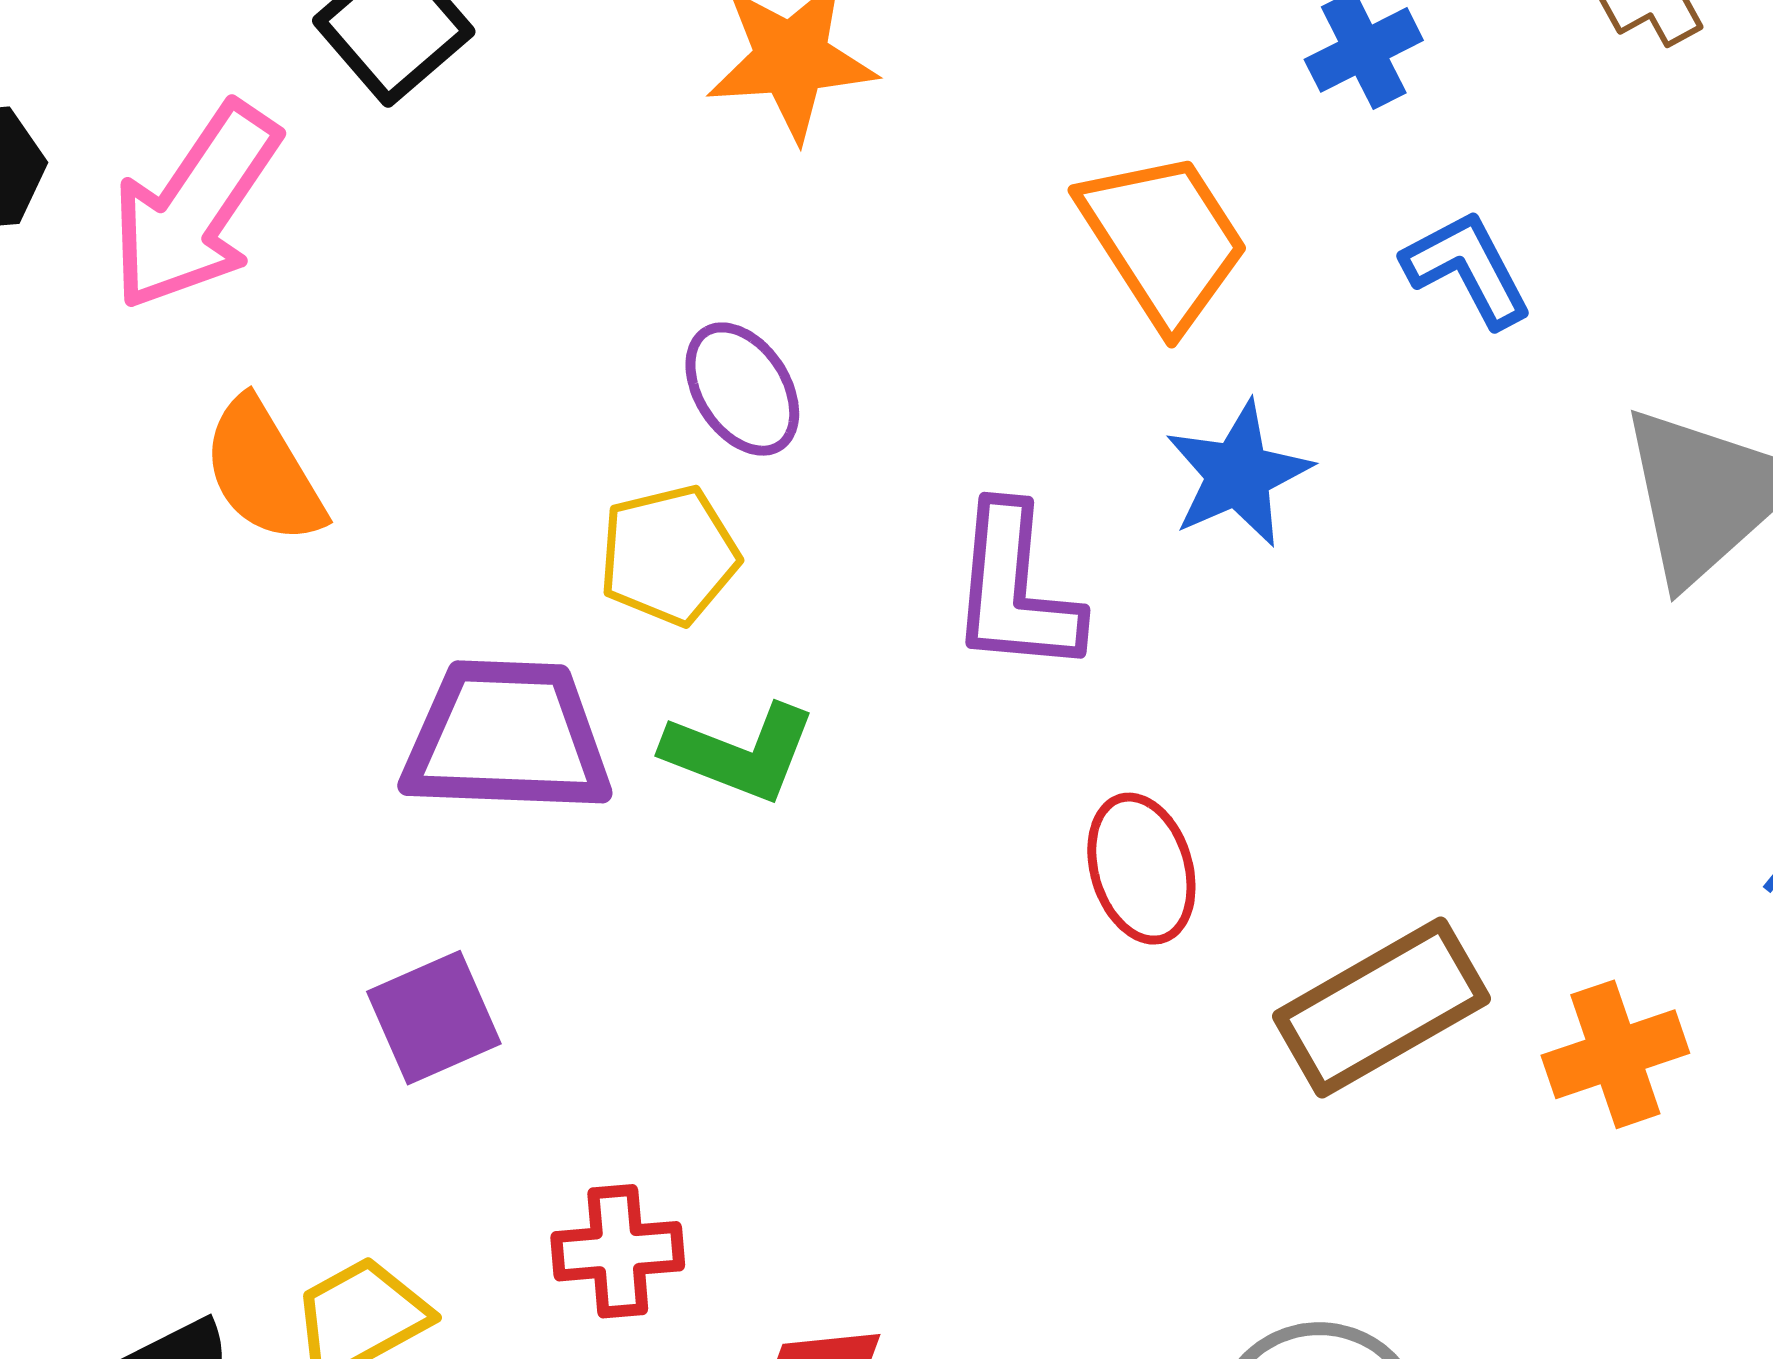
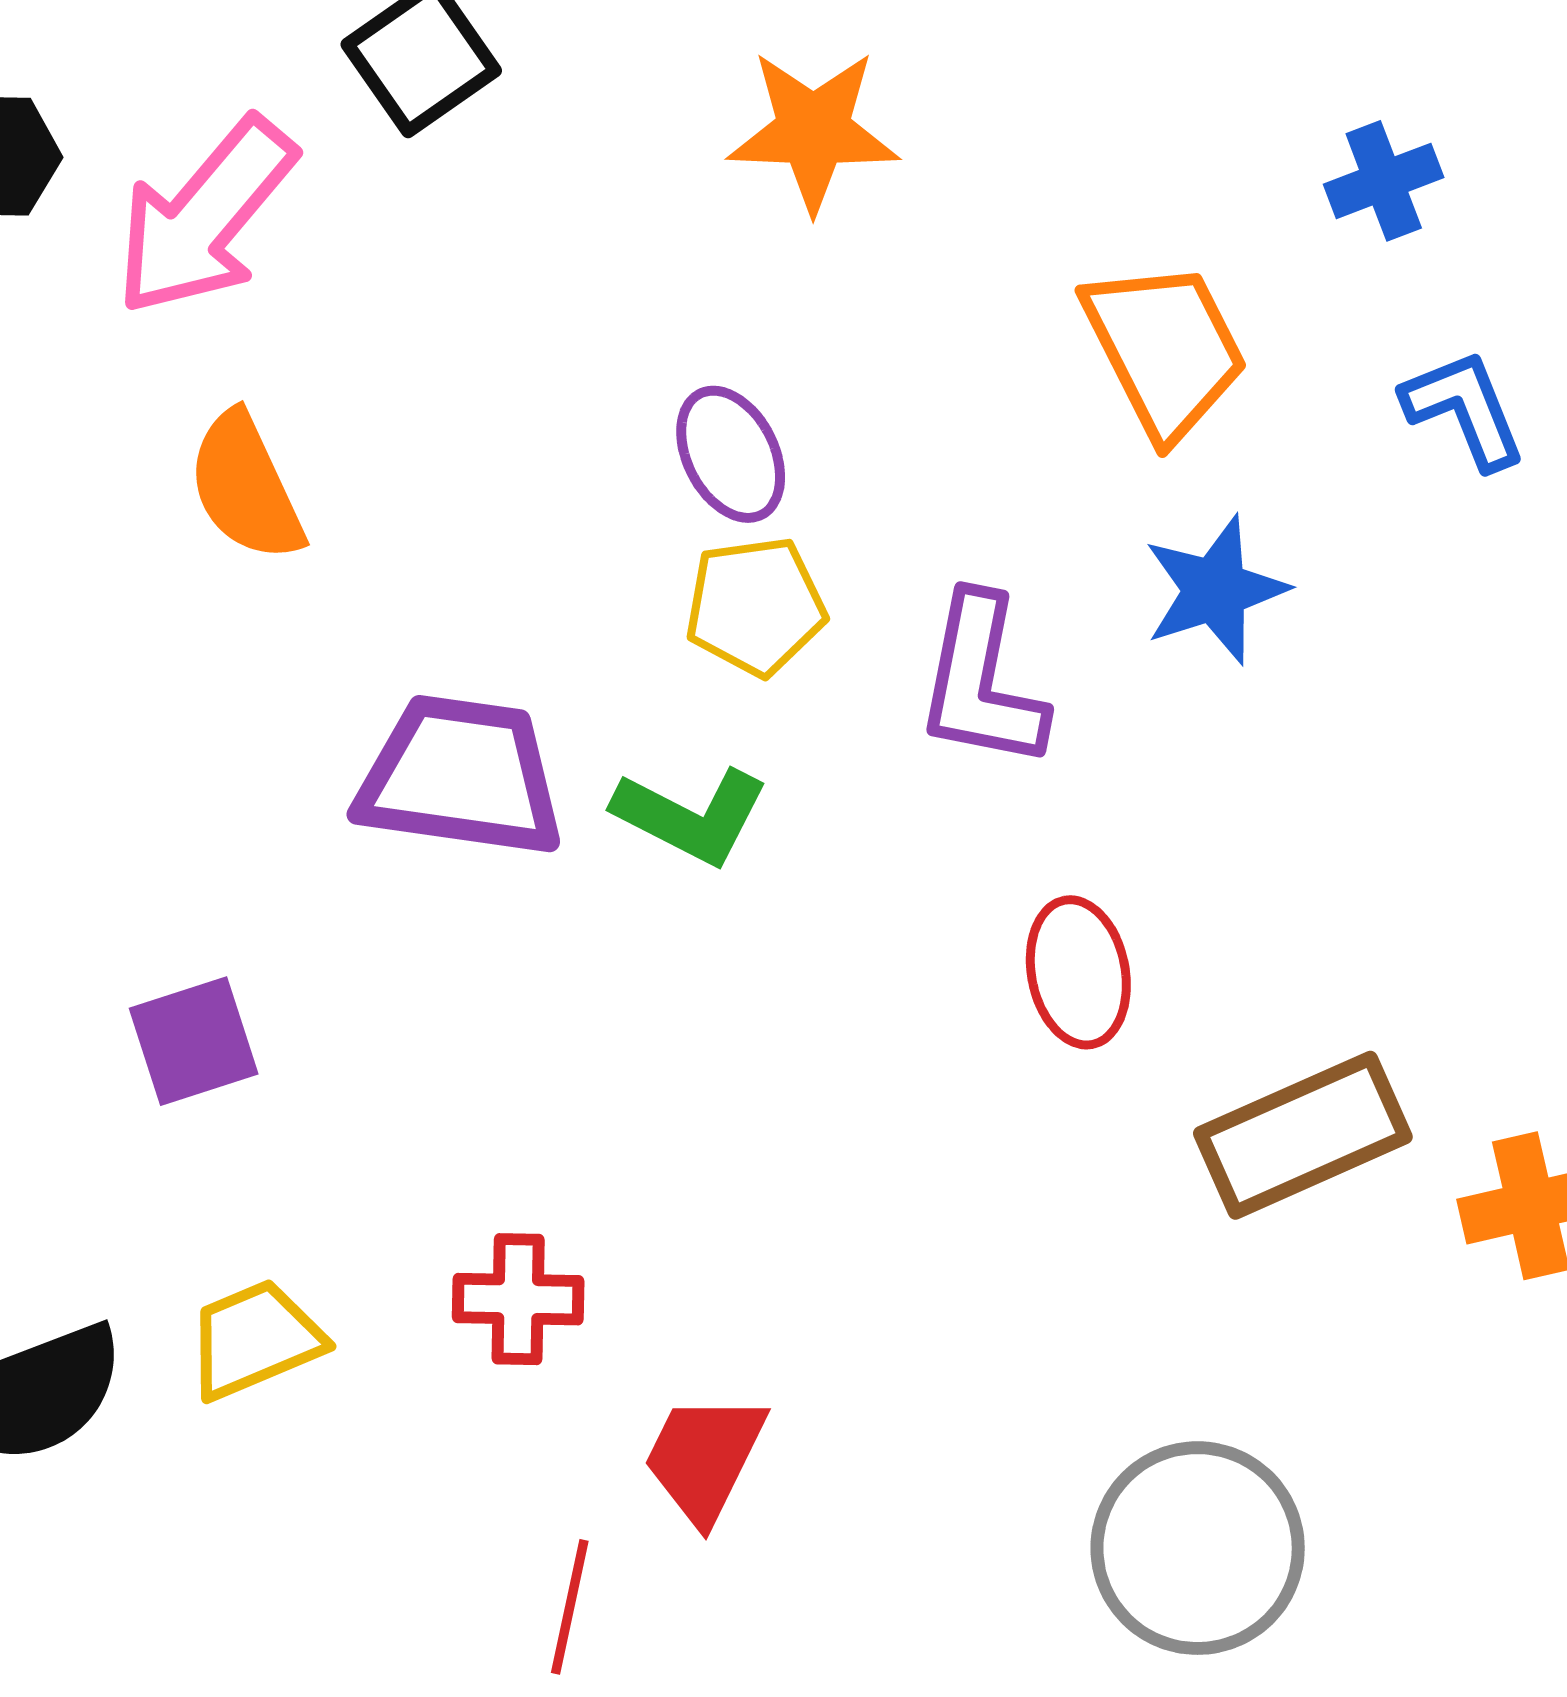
yellow pentagon: (669, 555) -> (755, 606), moved
purple square: (434, 1018) -> (194, 1041), moved

